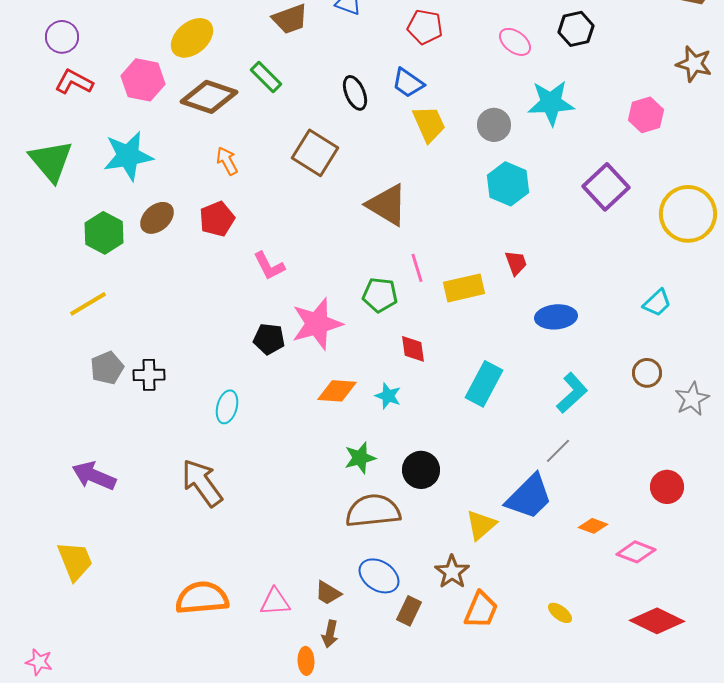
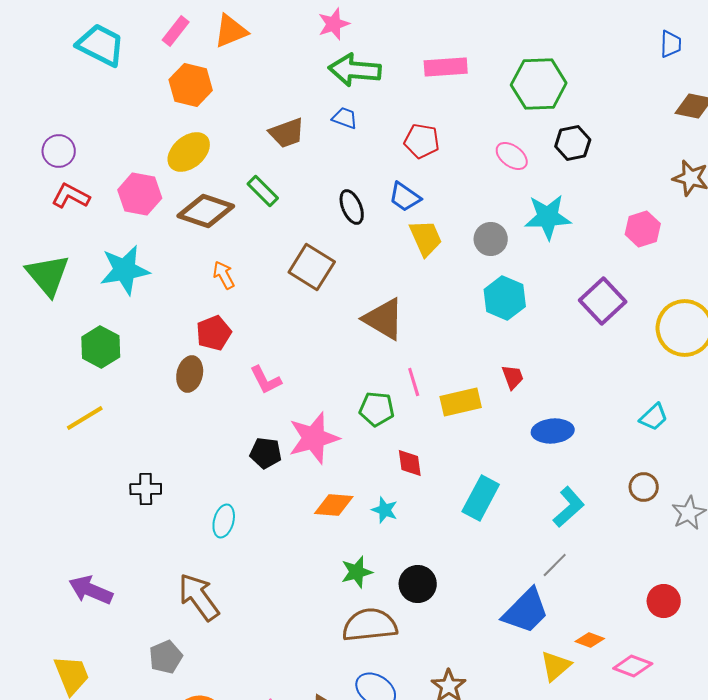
brown ellipse: (157, 218) -> (190, 374), moved, turned -36
gray pentagon: (107, 368) -> (166, 657), moved
yellow triangle: (481, 525) -> (556, 666), moved

